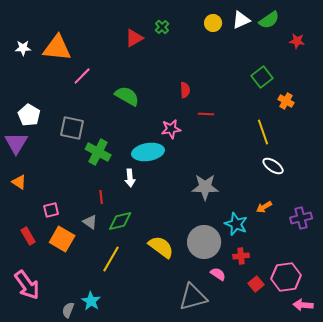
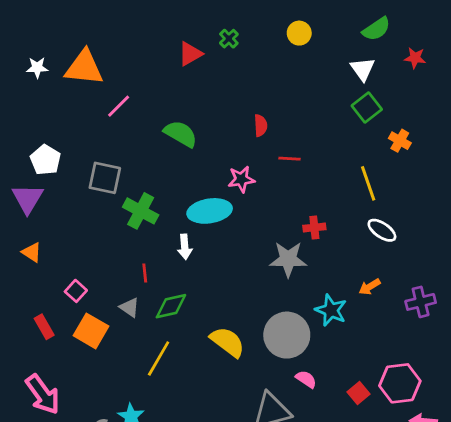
white triangle: (241, 20) -> (363, 69), moved, turned -42
pink square: (51, 210) -> (76, 291), turned -35
red cross: (241, 256) -> (314, 228), moved

